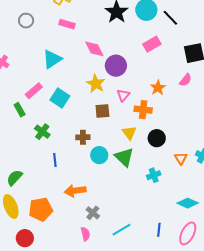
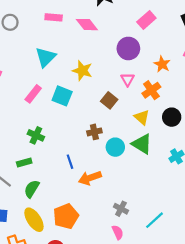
pink diamond: (94, 49) -> (87, 25), moved
purple circle: (116, 66) -> (128, 48), moved
yellow star: (96, 84) -> (82, 71), moved
green rectangle: (20, 110) -> (24, 162), moved, turned -64
orange cross: (143, 110) -> (151, 90), turned -30
brown square: (102, 111) -> (109, 100), turned -35
green cross: (42, 132) -> (36, 135), moved
orange arrow: (75, 191) -> (90, 178), moved

